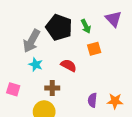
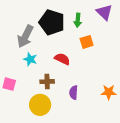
green arrow: (86, 26) -> (78, 20), turned 32
purple semicircle: (92, 100) -> (74, 92), moved

